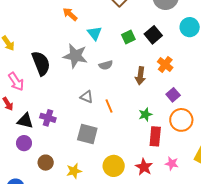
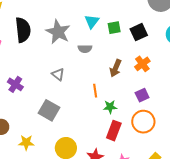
cyan triangle: (95, 33) -> (92, 21), moved
orange line: (109, 106) -> (95, 91), moved

